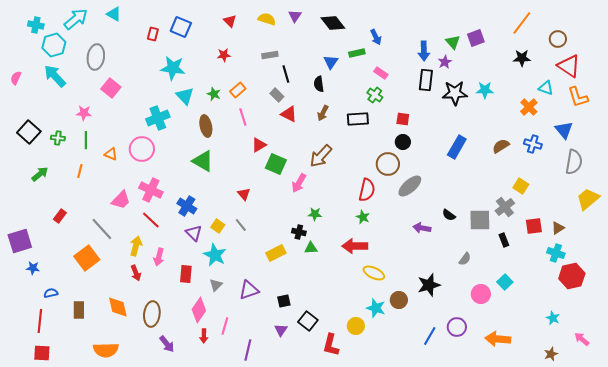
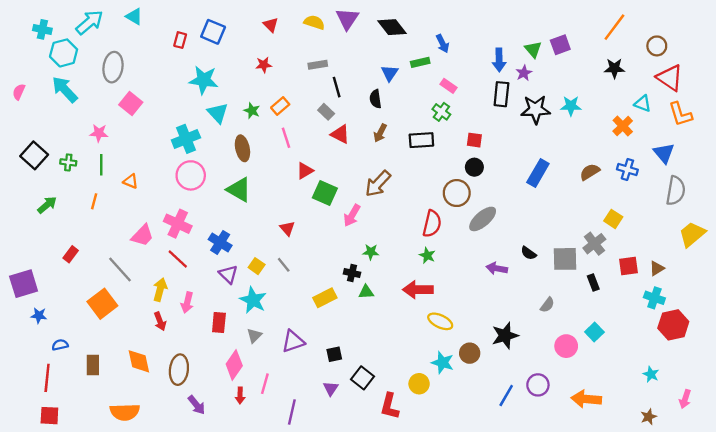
purple triangle: (295, 16) -> (347, 19), size x1.5
pink circle: (142, 149) -> (191, 175), moved
pink arrow: (582, 339) -> (685, 399), turned -112

